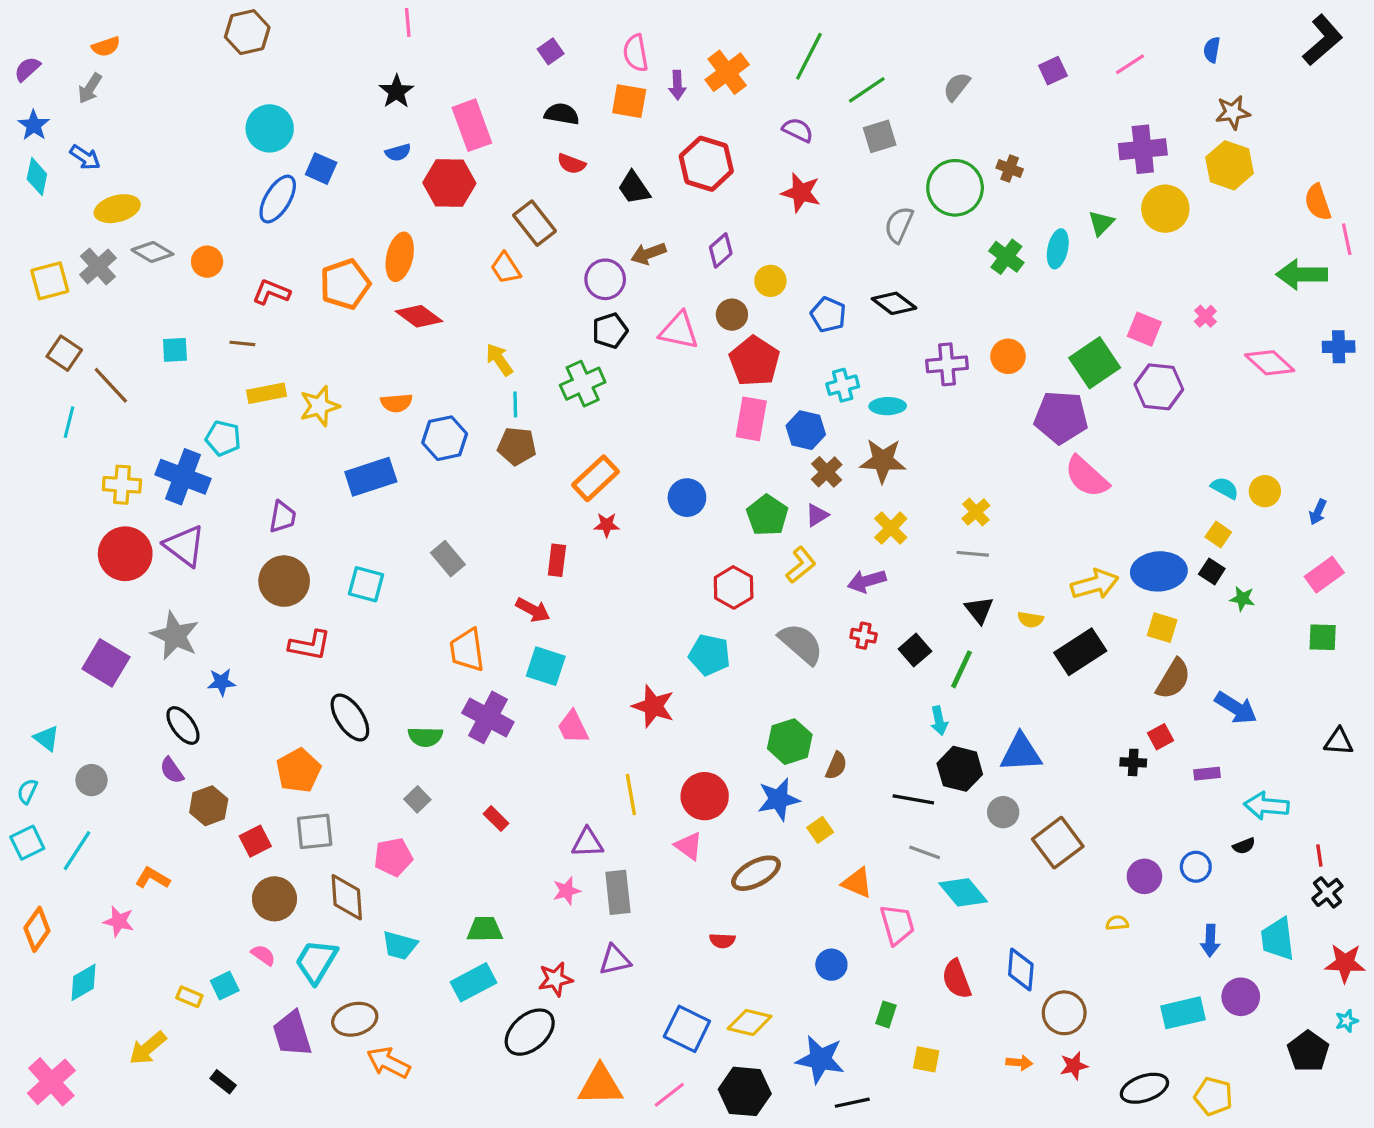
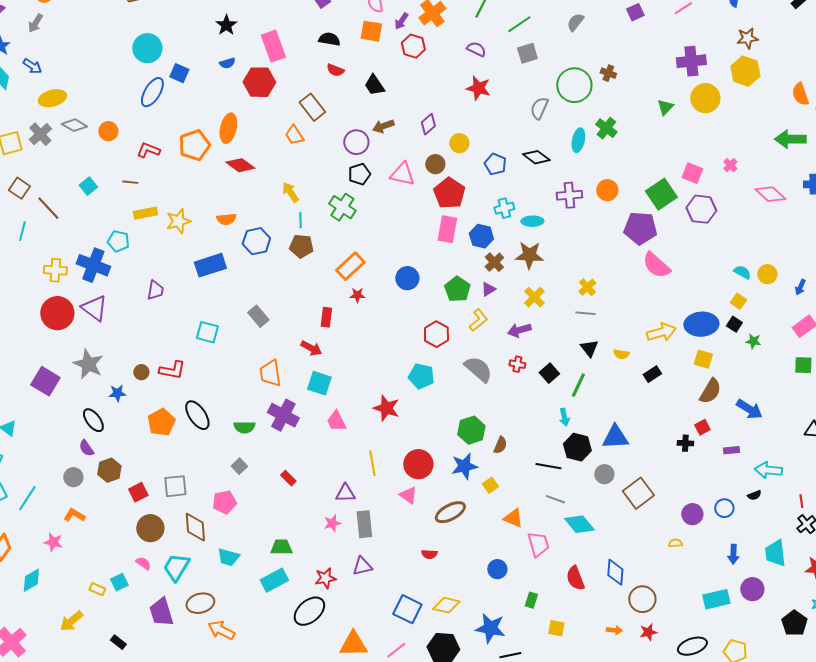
purple arrow: (677, 85) -> (401, 21), turned 36
red hexagon: (706, 164) -> (413, 46), moved, size x0.7
cyan ellipse: (1058, 249) -> (578, 140), moved
cyan square: (175, 350) -> (88, 186), turned -36
green cross: (583, 384) -> (342, 207), turned -32
brown circle: (284, 581) -> (141, 372), moved, size x0.5
black rectangle: (1080, 652) -> (652, 374), size x0.6
orange pentagon: (299, 770) -> (161, 422), moved
gray circle: (91, 780) -> (73, 477), moved

